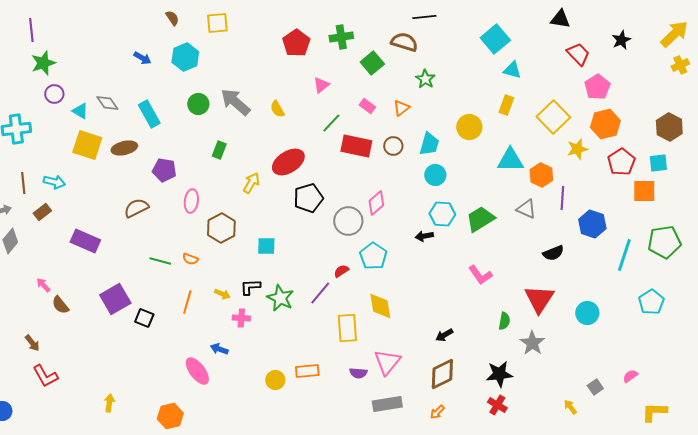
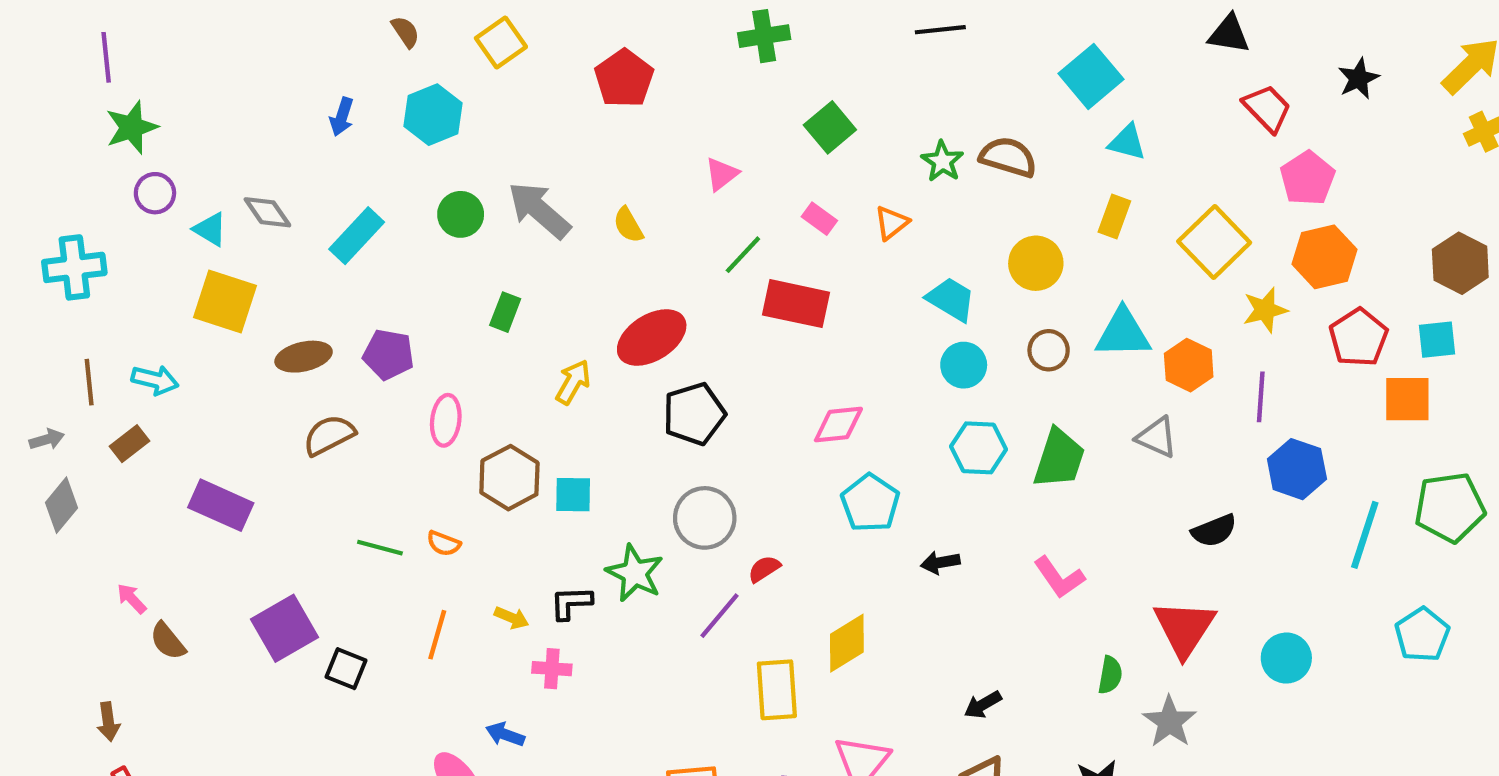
yellow square: (217, 23) -> (501, 42), turned -30
green cross: (341, 37) -> (764, 36), moved
brown semicircle: (404, 42) -> (1008, 157), moved
red pentagon: (296, 43) -> (624, 79), moved
blue arrow: (142, 58) -> (342, 117), turned 78
cyan rectangle: (149, 114) -> (357, 236), turned 72
cyan trapezoid: (429, 144) -> (951, 299), turned -75
brown circle: (393, 146) -> (1049, 350), moved
brown ellipse: (124, 148) -> (304, 357), moved
purple line: (562, 198) -> (1261, 397), moved
pink diamond: (376, 203) -> (838, 425), turned 35
green trapezoid: (480, 219) -> (1059, 458), turned 140
gray circle: (348, 221) -> (705, 518), moved
black arrow: (424, 236) -> (940, 562), moved
cyan square: (266, 246) -> (573, 495), moved
cyan pentagon: (373, 256) -> (870, 503), moved
green star: (280, 298) -> (635, 573), moved
yellow diamond: (380, 306) -> (847, 643), turned 68
brown arrow: (32, 343) -> (108, 722), turned 30

